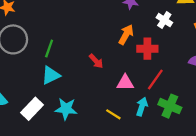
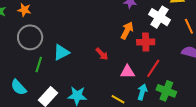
white cross: (164, 20) -> (160, 17), size x1.5
green line: (49, 49) -> (39, 64), moved
cyan triangle: (51, 75) -> (61, 52), moved

